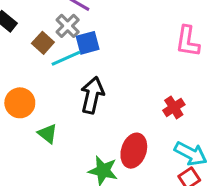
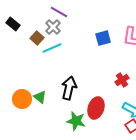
blue square: (88, 43) -> (103, 38), moved
black arrow: (92, 95) -> (69, 88), moved
orange circle: (20, 103) -> (22, 99), moved

